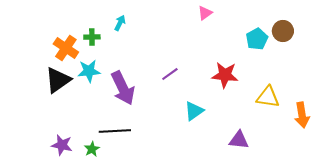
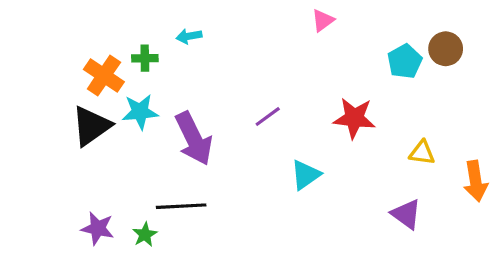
cyan arrow: (120, 23) -> (189, 36), turned -126
yellow triangle: (268, 97) -> (422, 153), size x0.7
purple triangle: (239, 140) -> (406, 214), moved, turned 30

